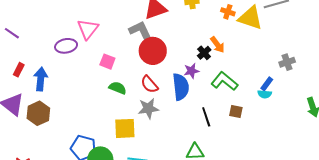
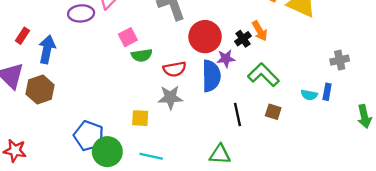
red circle: (153, 51) -> (205, 37), moved
pink square: (107, 62) -> (128, 37), turned 35
red semicircle: (149, 84) -> (175, 69), turned -66
blue rectangle: (267, 84) -> (327, 92), moved, turned -32
green semicircle: (118, 88) -> (142, 55), moved, turned 144
yellow square: (125, 128) -> (140, 118), size x0.7

